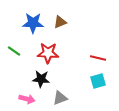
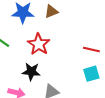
red star: (48, 53) -> (39, 44), turned 30

